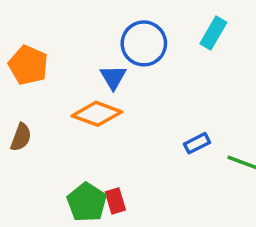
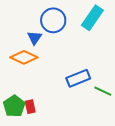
cyan rectangle: (213, 33) -> (92, 18), size x1.4
blue rectangle: (197, 143) -> (78, 78), size x1.6

